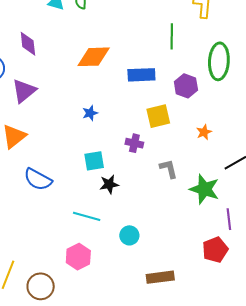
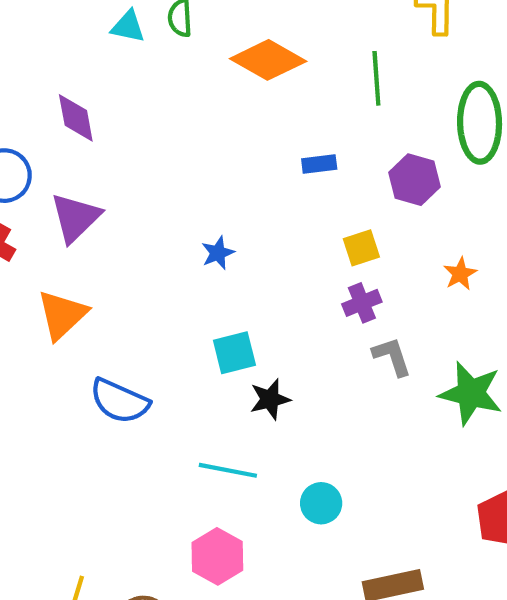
orange diamond: (94, 57) -> (268, 60), moved, turned 36
blue rectangle: (141, 75) -> (319, 164), size x0.6
yellow square: (158, 116) -> (361, 248), size x0.7
purple cross: (134, 143) -> (362, 303), moved, turned -30

